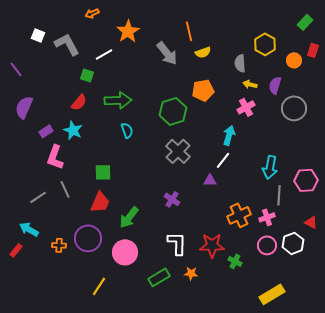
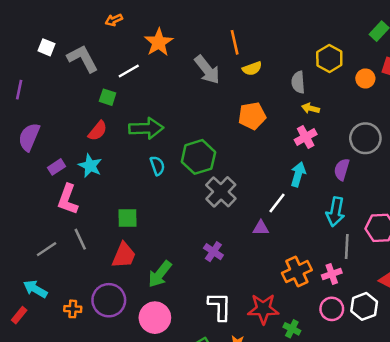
purple line: (16, 69) -> (19, 90), turned 49
purple semicircle: (275, 85) -> (342, 169), moved
green hexagon: (173, 111) -> (198, 157), moved
cyan arrow: (229, 135) -> (298, 174), moved

